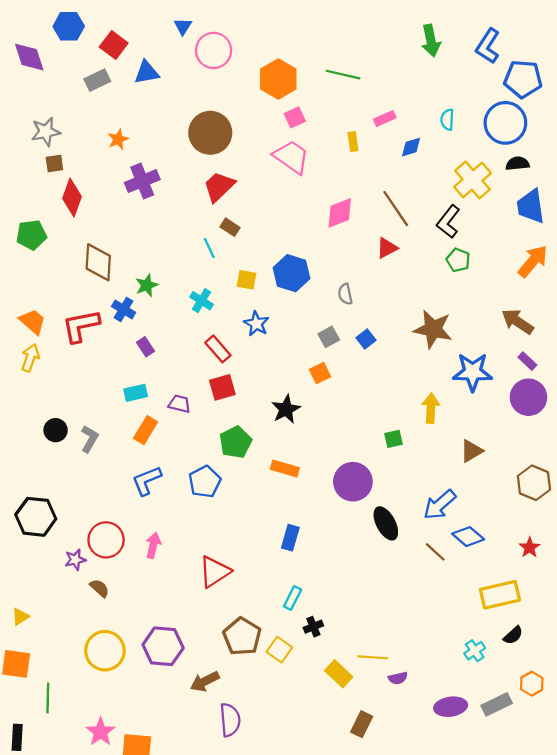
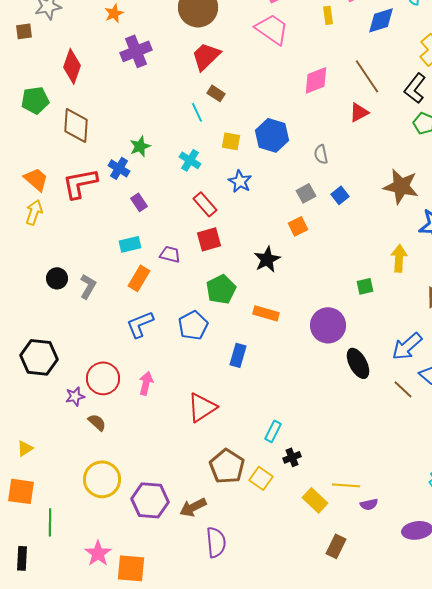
blue diamond: (411, 147) -> (381, 20), size x1.4
brown square: (54, 163) -> (24, 31), moved
brown diamond: (98, 262) -> (76, 125), moved
blue rectangle: (290, 538) -> (238, 355), moved
purple hexagon: (163, 646) -> (150, 500), moved

